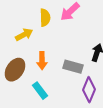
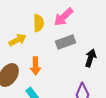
gray rectangle: (73, 67) -> (66, 42), moved, turned -36

